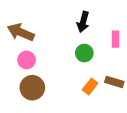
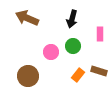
brown arrow: (21, 32) -> (27, 18), moved
pink circle: (27, 60) -> (51, 52), moved

